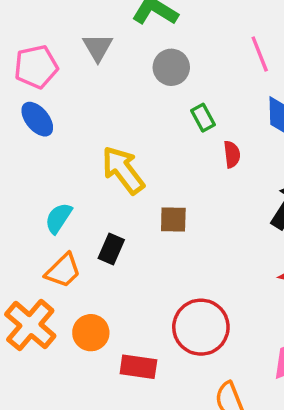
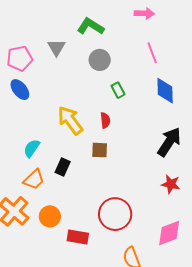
red semicircle: (232, 154) -> (105, 120), moved

